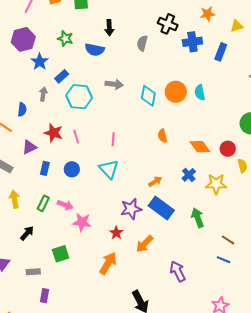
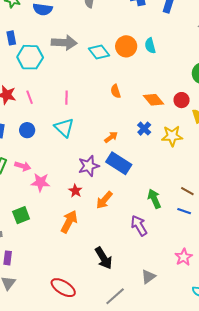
blue rectangle: (62, 76) -> (11, 38), turned -56
gray arrow: (114, 84) -> (64, 43), size x1.4
cyan diamond: (148, 96) -> (99, 52), turned -45
green arrow: (198, 218) -> (154, 199), moved

